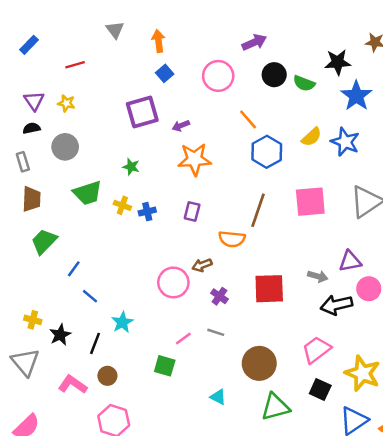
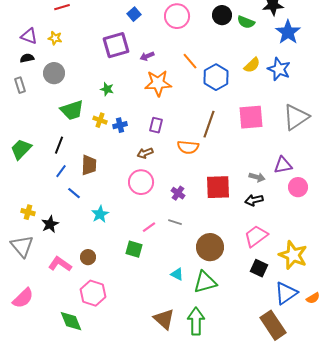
purple triangle: (34, 101) -> (29, 36), turned -36
orange line: (248, 119) -> (190, 61), moved
brown trapezoid: (32, 199) -> (89, 165), moved
green trapezoid: (44, 241) -> (21, 149), moved
brown arrow: (202, 265) -> (145, 153), moved
black arrow: (336, 305) -> (254, 200), moved, size x0.7
black line: (95, 343) -> (59, 145), moved
green triangle: (275, 407) -> (205, 282), moved

